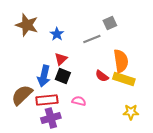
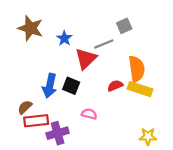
red triangle: (61, 59) -> (86, 59), moved, size x1.5
red semicircle: (102, 76) -> (115, 86), turned 120
brown semicircle: (22, 95) -> (25, 107), size x0.6
red rectangle: (47, 100) -> (36, 121), moved
yellow star: (131, 112) -> (148, 137), moved

